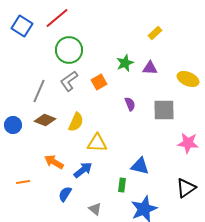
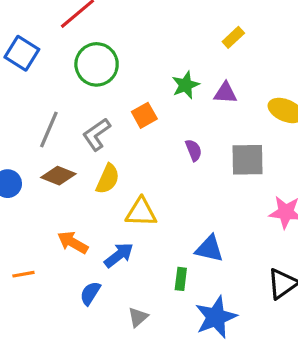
blue square: (22, 26) -> (22, 53), moved
gray L-shape: (69, 81) -> (97, 134), moved
gray triangle: (95, 209) -> (138, 317), turned 40

